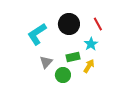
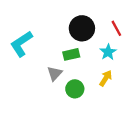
cyan L-shape: (37, 34) -> (21, 44), moved
green rectangle: (73, 57) -> (71, 54), moved

